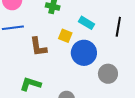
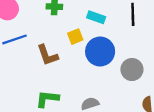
yellow square: (65, 36) -> (75, 37), turned -32

